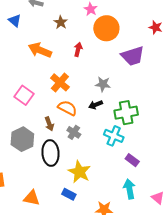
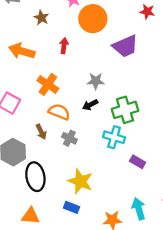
black ellipse: (50, 153) -> (35, 177), moved
cyan arrow: (129, 189) -> (139, 209), moved

